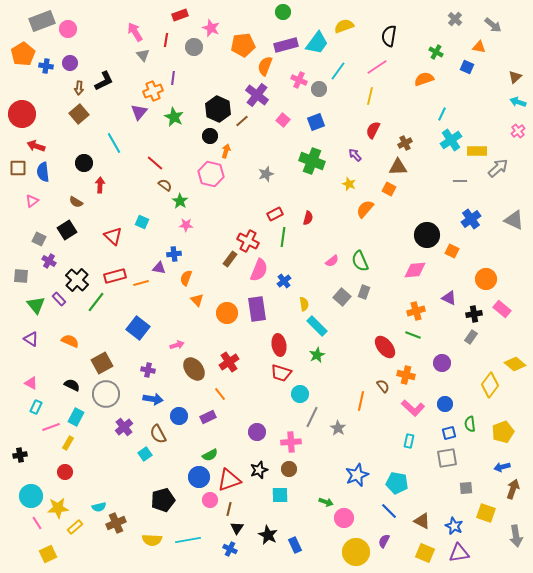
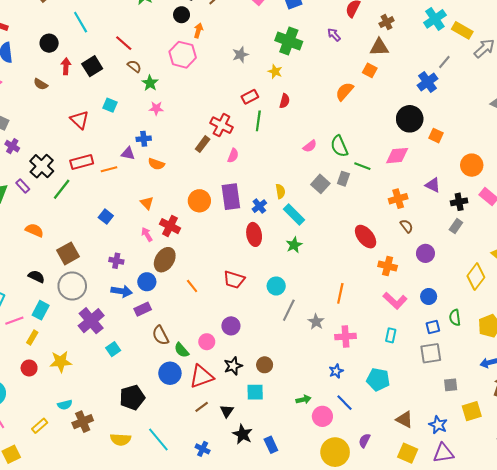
yellow rectangle: (477, 151) -> (462, 30), turned 30
gray line: (460, 181) -> (444, 62), turned -48
yellow star: (349, 184) -> (275, 71), moved
blue cross: (471, 219) -> (428, 82), moved
black square: (67, 230) -> (92, 66), moved
pink semicircle: (259, 270) -> (233, 156), size x0.6
orange semicircle: (186, 278) -> (156, 164), turned -91
blue cross: (284, 281) -> (259, 206), moved
orange triangle: (197, 300) -> (147, 203), moved
blue square: (138, 328) -> (106, 217), size x0.6
green line: (413, 335) -> (362, 166), moved
pink arrow: (177, 345) -> (147, 234), turned -104
red cross: (229, 362) -> (170, 226), moved, turned -30
brown ellipse: (194, 369) -> (165, 260), turned 70
red trapezoid: (281, 373) -> (234, 280), moved
brown semicircle: (383, 386) -> (407, 226), moved
blue circle: (179, 416) -> (147, 282), moved
purple rectangle: (208, 417) -> (143, 309), moved
purple cross: (124, 427) -> (91, 321), size x1.4
brown semicircle: (158, 434) -> (161, 335), moved
pink cross: (291, 442) -> (346, 336), moved
green semicircle: (210, 455) -> (182, 350), turned 77
blue star: (357, 475) -> (336, 371), size x0.6
pink circle: (210, 500) -> (207, 342), moved
green arrow: (326, 502) -> (303, 400), turned -32
yellow star: (58, 508) -> (61, 362), moved
brown line: (229, 509) -> (202, 407), turned 40
blue line: (389, 511) -> (345, 403), moved
yellow square: (486, 513) -> (472, 411), turned -36
black triangle: (237, 528) -> (227, 411), moved
cyan line: (188, 540) -> (158, 439), turned 60

